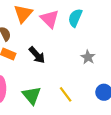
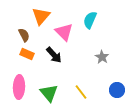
pink triangle: (50, 19) -> (64, 32), moved

